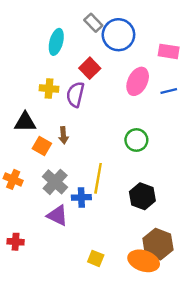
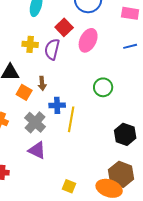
pink ellipse: (138, 81) -> (88, 40), moved
black hexagon: (142, 196) -> (125, 134), moved
blue cross: (81, 197) -> (57, 105), moved

